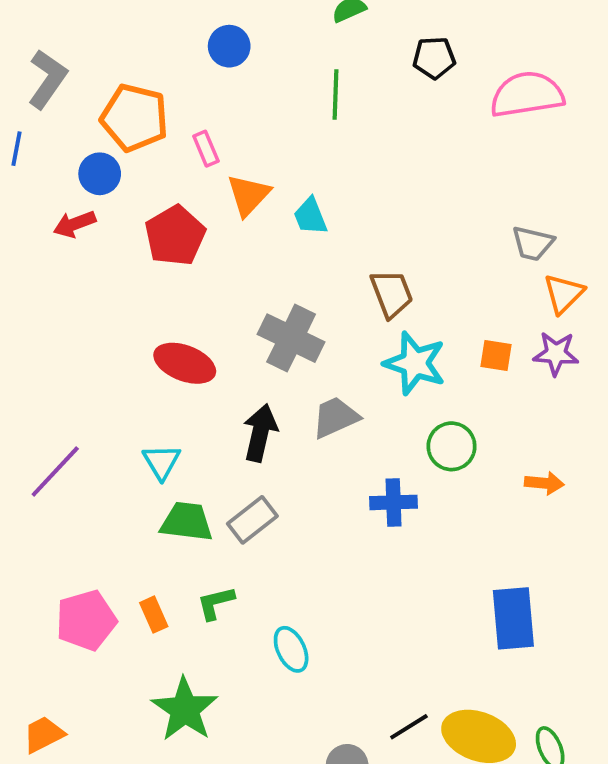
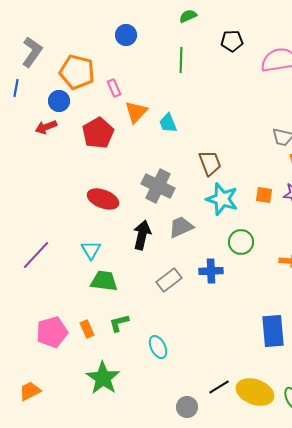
gray rectangle: (252, 520) -> (169, 280), moved

